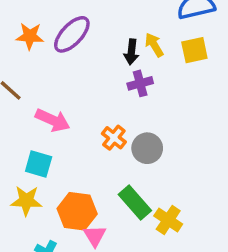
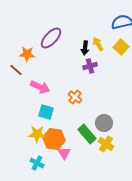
orange star: (30, 36) -> (27, 54), moved
yellow square: (194, 50) -> (121, 47), turned -35
gray circle: (147, 148) -> (104, 123), moved
cyan square: (39, 164) -> (46, 112), moved
yellow star: (26, 201) -> (37, 134), moved

